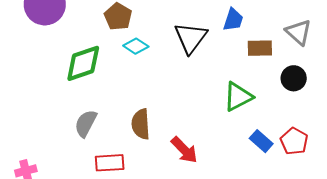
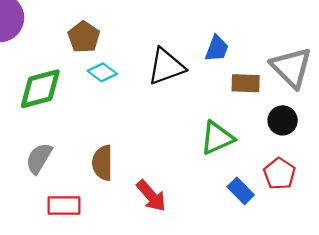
gray triangle: (298, 32) -> (291, 67), size x1.4
black triangle: (191, 38) -> (166, 67), turned 30
red pentagon: (294, 141) -> (280, 174), moved

